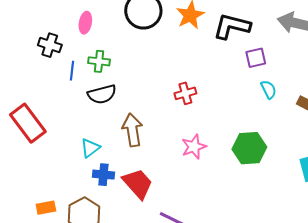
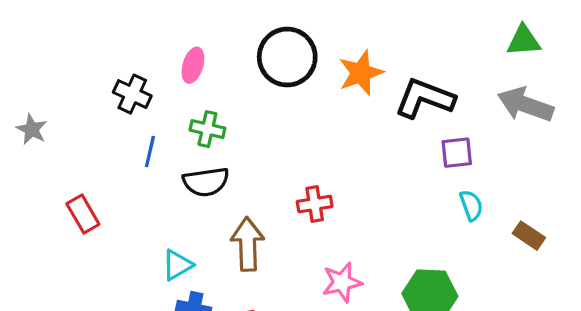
blue line: (72, 71) -> (150, 152), moved
red cross: (185, 93) -> (315, 204), moved
red rectangle: (28, 123) -> (83, 214), size x0.6

